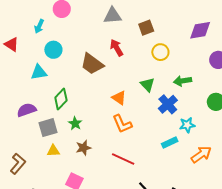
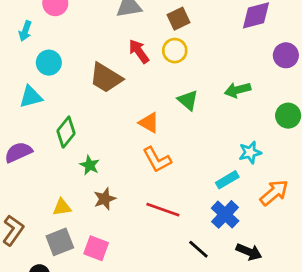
yellow circle: (160, 52) -> (175, 51), moved
blue cross: (168, 104) -> (225, 214), moved
gray square: (48, 128) -> (60, 242), moved

